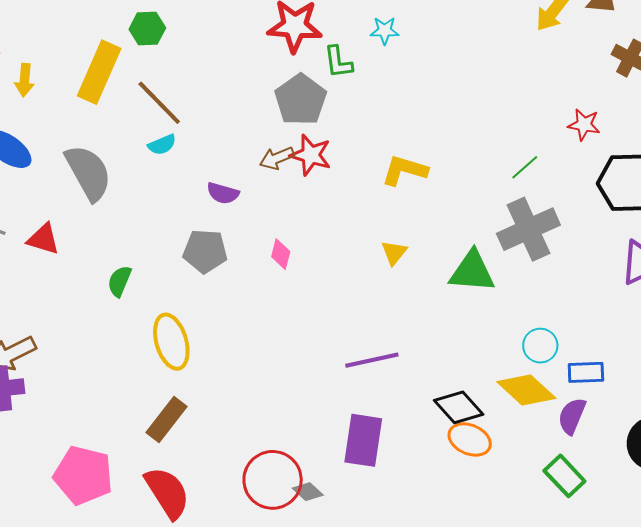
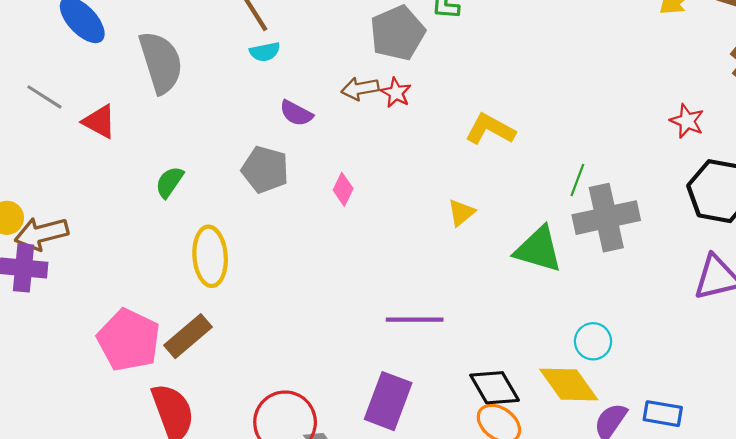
cyan semicircle: (162, 145) -> (265, 52), moved
red star: (311, 155) -> (396, 93), size x0.7
green line: (525, 167) -> (577, 180), moved, turned -40
blue rectangle: (586, 372) -> (663, 414), moved
pink pentagon: (83, 475) -> (129, 340), moved

